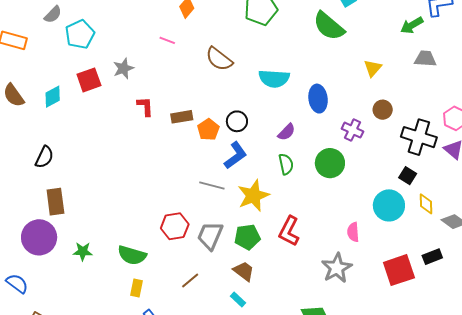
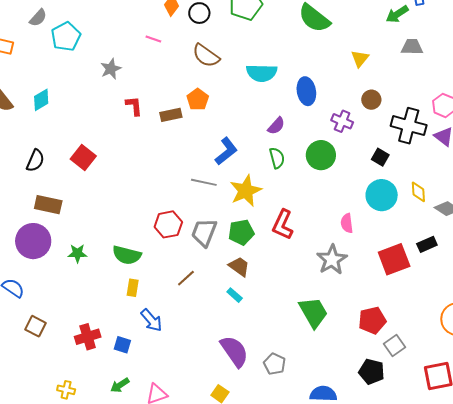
red square: (89, 80) -> (83, 157), moved, turned -30
black circle: (237, 121) -> (199, 13), moved
orange pentagon: (208, 130) -> (198, 99), moved
black square: (408, 176) -> (380, 157), moved
brown rectangle: (55, 202) -> (48, 205), turned -68

